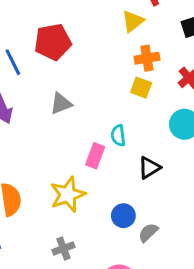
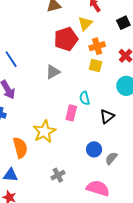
red pentagon: (53, 42) -> (66, 39), moved
gray triangle: (61, 104) -> (53, 72), moved
yellow star: (68, 194) -> (44, 131), moved

